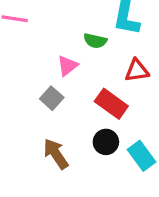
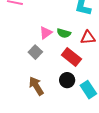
green semicircle: (95, 41) -> (64, 33), moved

